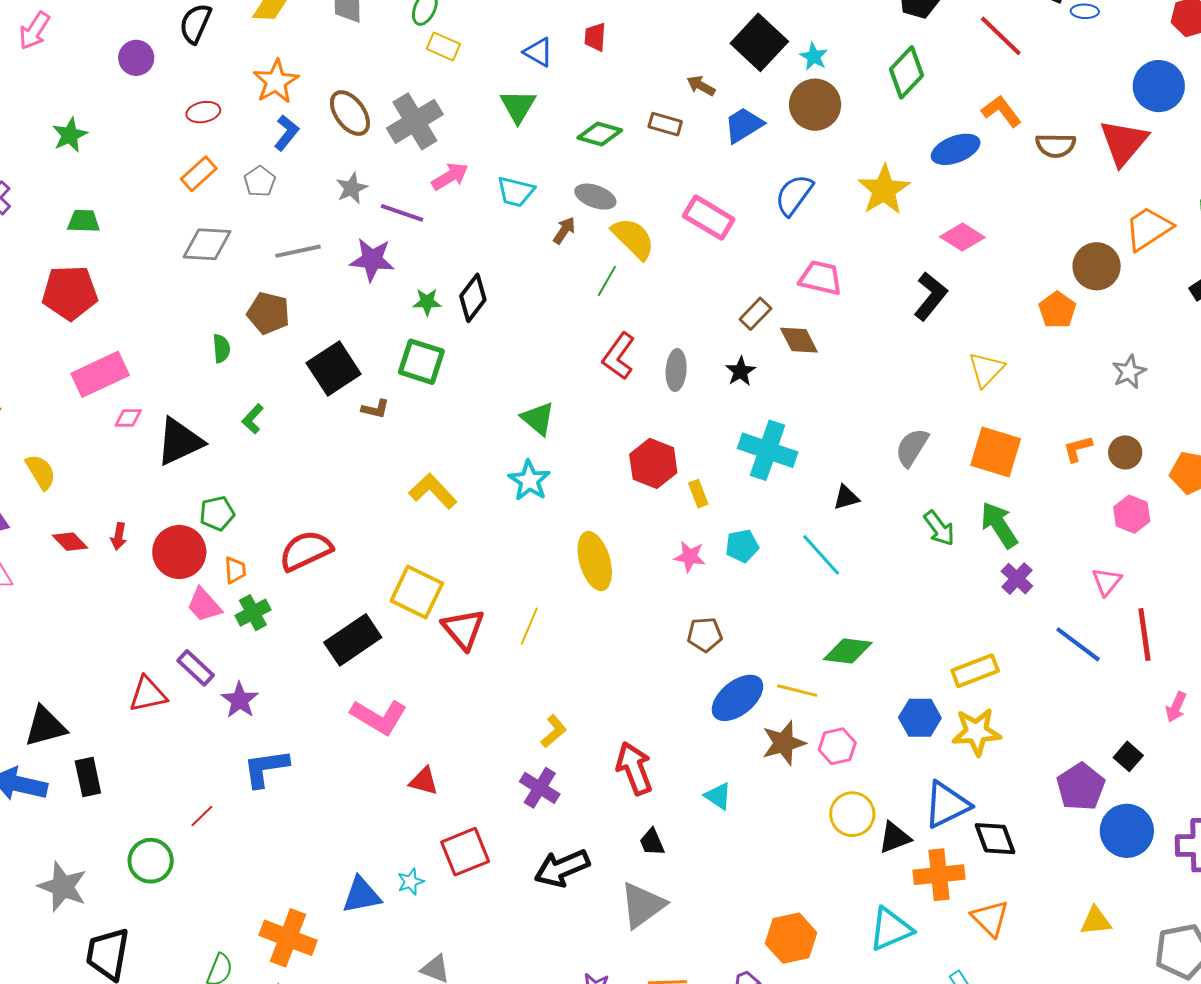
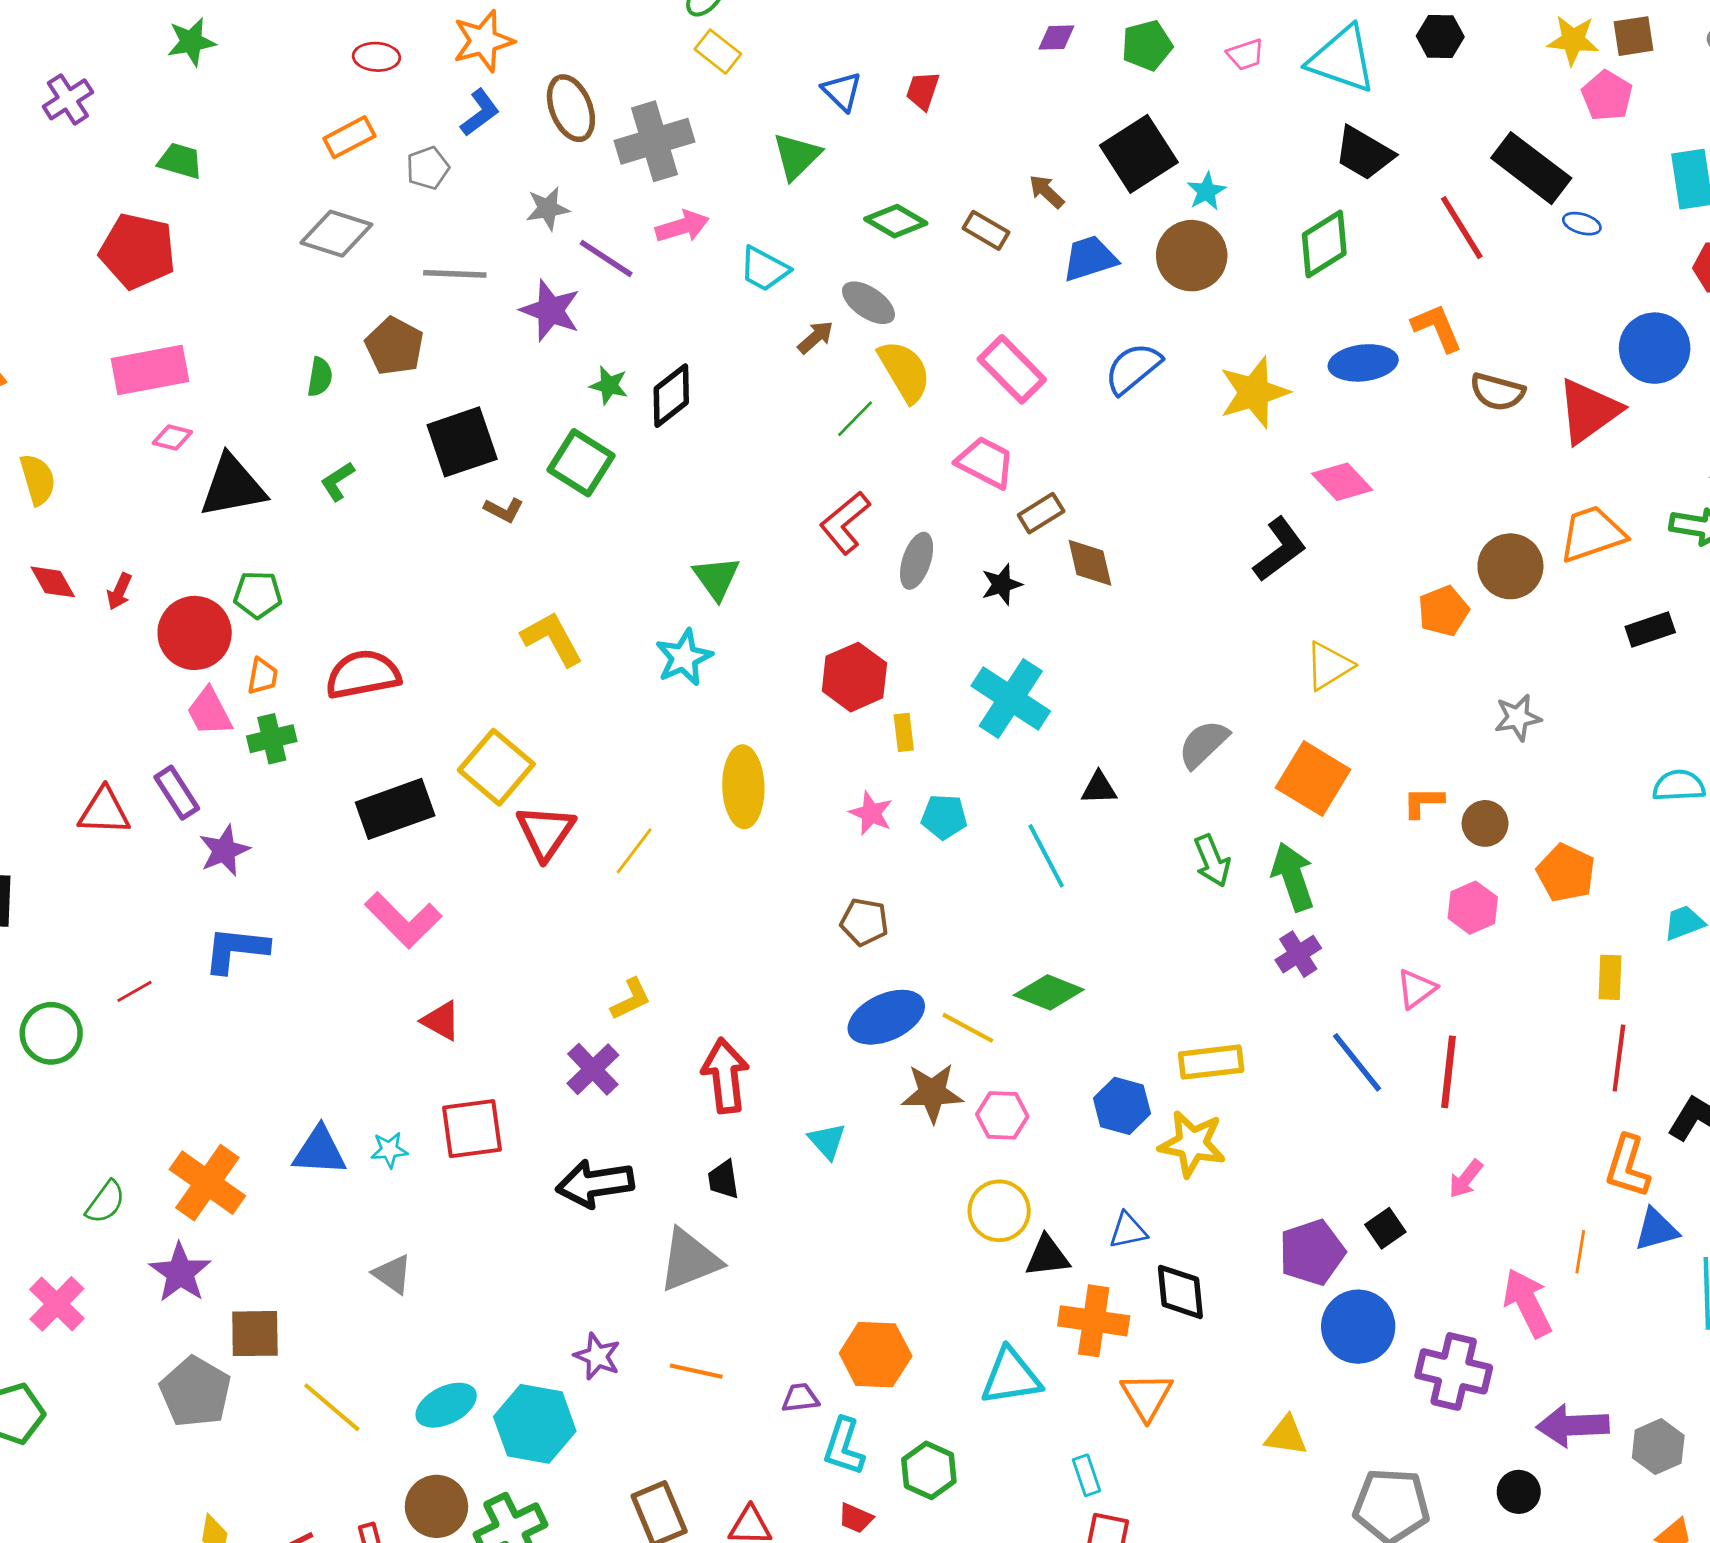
pink trapezoid: (820, 278) -> (985, 462), moved
blue triangle: (947, 805) -> (1128, 1231), size x0.6

